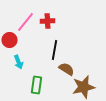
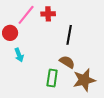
black line: (54, 50) -> (69, 35), moved
green rectangle: (36, 85) -> (52, 78), moved

